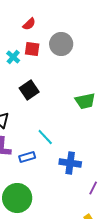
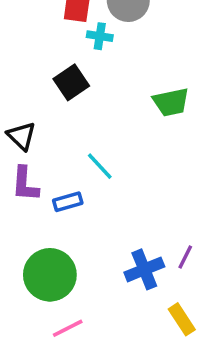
cyan cross: (13, 57) -> (100, 36), moved, turned -32
blue cross: (70, 163) -> (144, 269), moved, turned -30

